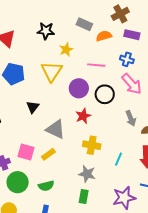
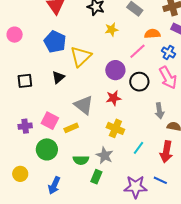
orange semicircle: (104, 36) -> (152, 34), moved
pink line: (96, 65) -> (137, 51), turned -60
yellow triangle: (52, 71) -> (81, 56), moved
black triangle: (33, 107) -> (58, 77), moved
green circle: (18, 182) -> (47, 149), moved
green semicircle: (46, 186) -> (81, 160), moved

